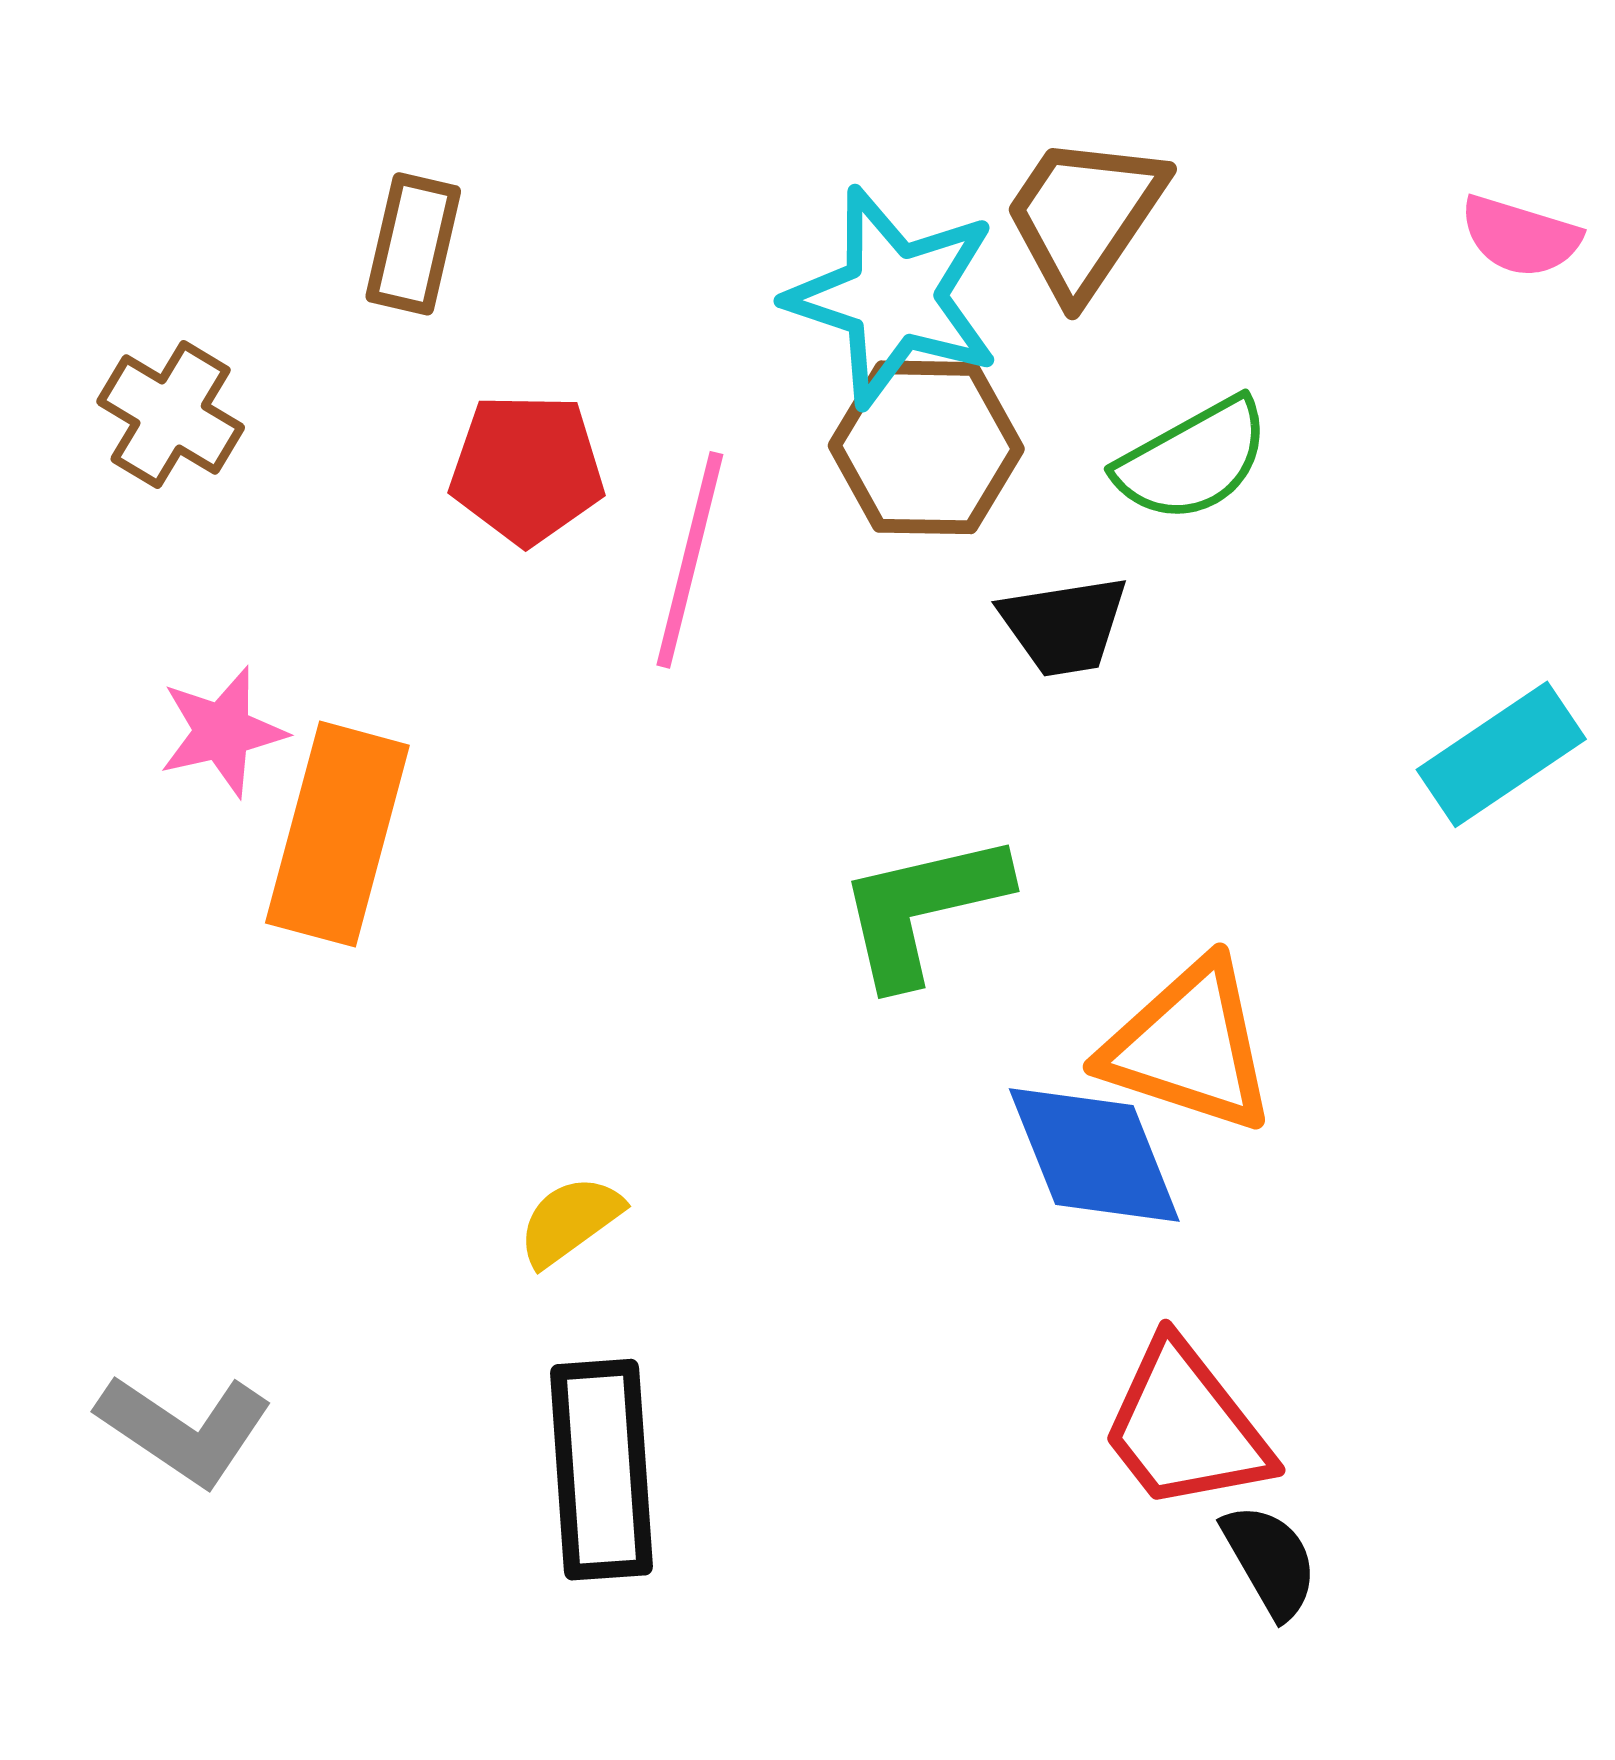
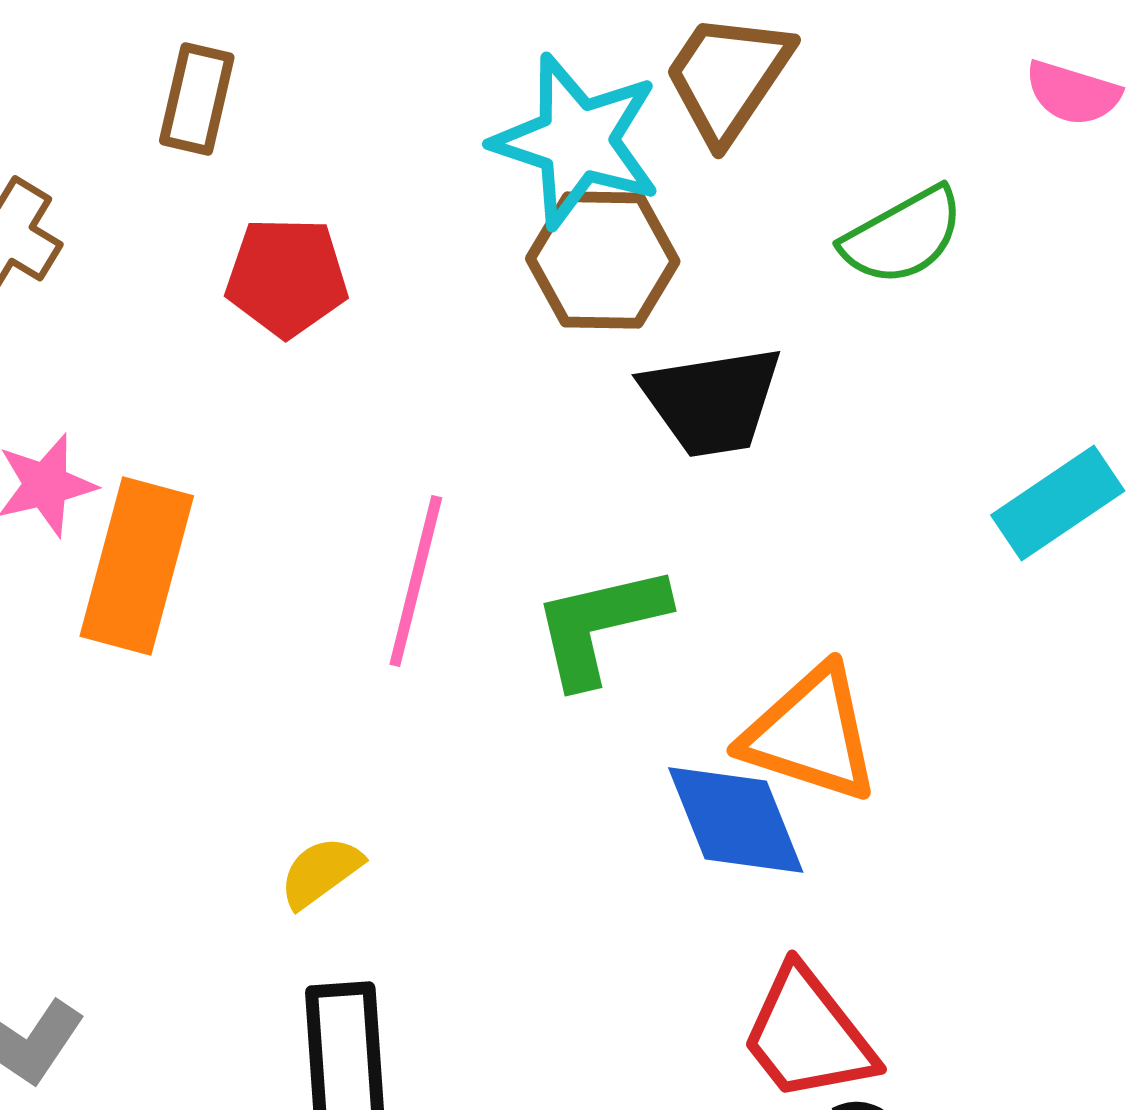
green semicircle: (1193, 460) -> (903, 236), moved
pink line: (690, 560) -> (416, 581), moved
black trapezoid: (1064, 626) -> (712, 401), size x1.4

